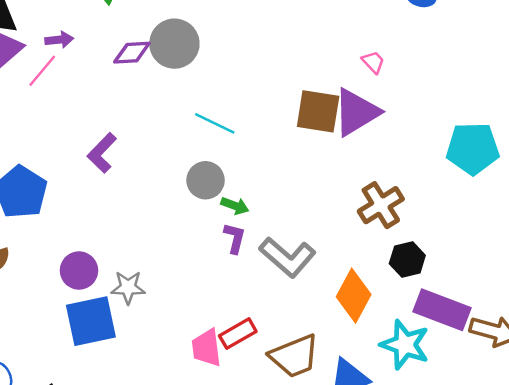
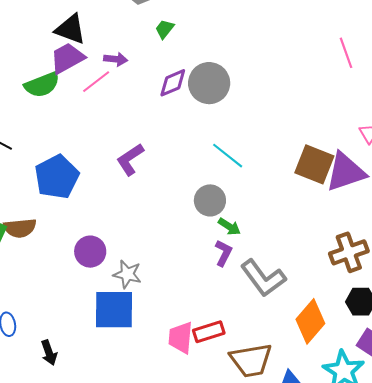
purple diamond: (132, 53) -> (173, 83), turned -32
blue square: (91, 321) -> (114, 310), moved

